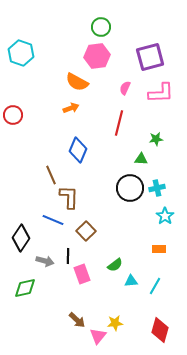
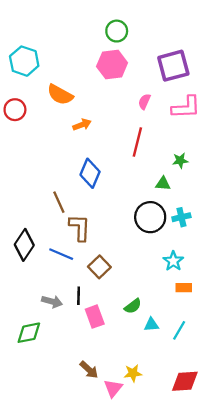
orange semicircle: (77, 82) -> (60, 95), moved
red circle: (13, 115) -> (15, 110), moved
cyan star: (165, 216) -> (173, 261), moved
black diamond: (21, 238) -> (24, 245), moved
red diamond: (160, 330) -> (185, 381), turned 70

